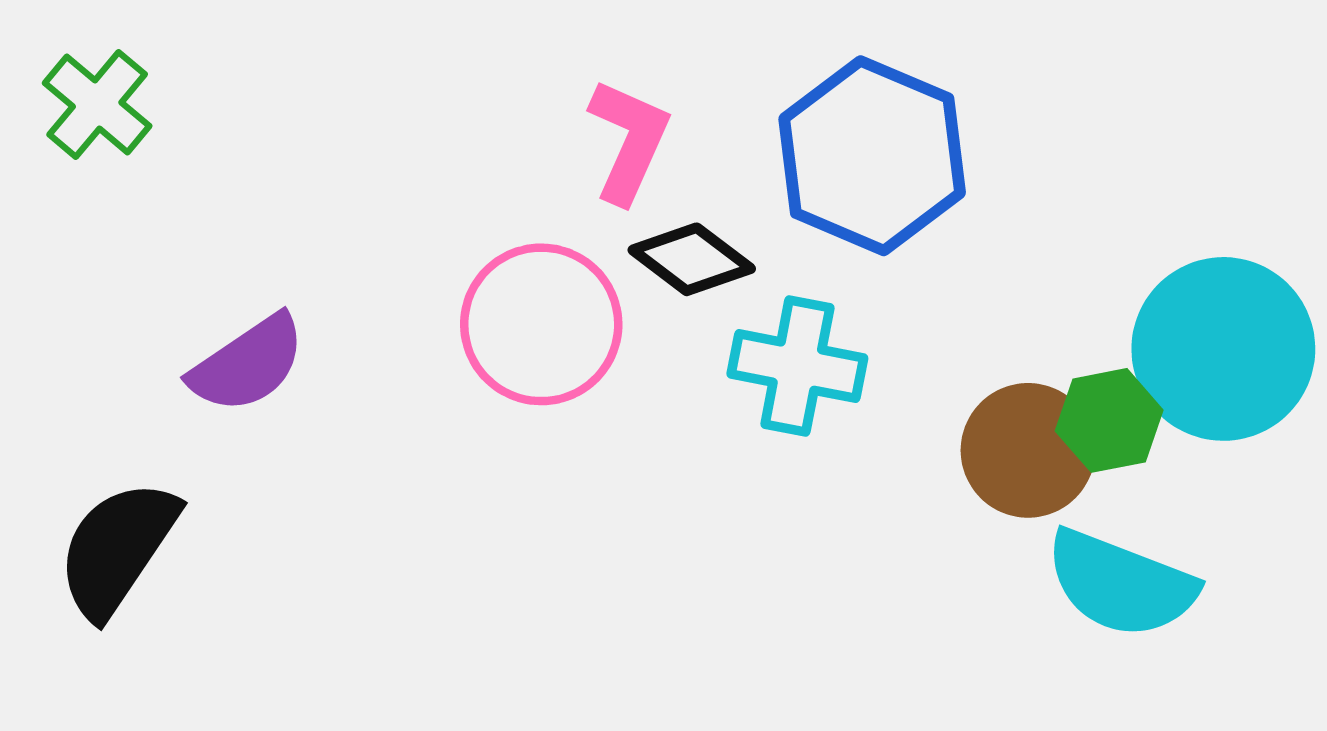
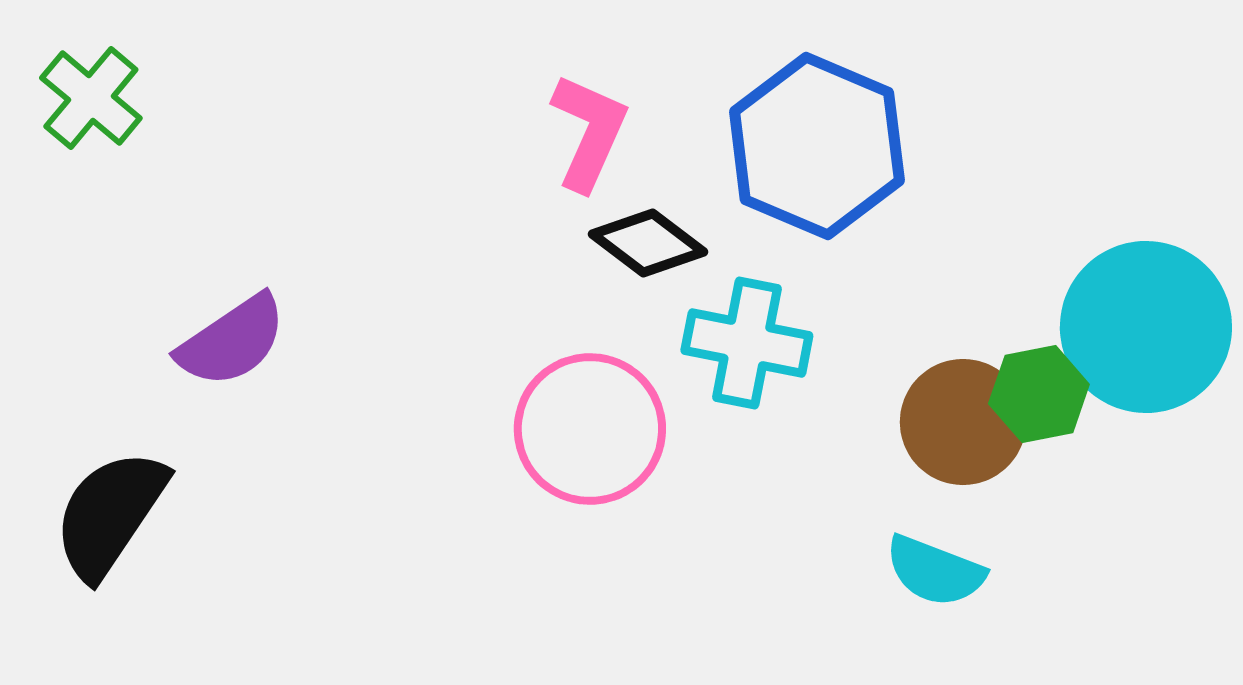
pink circle: (541, 324) -> (590, 429), moved
cyan semicircle: (1121, 584) -> (935, 571), moved, size x0.7

